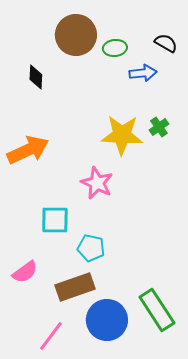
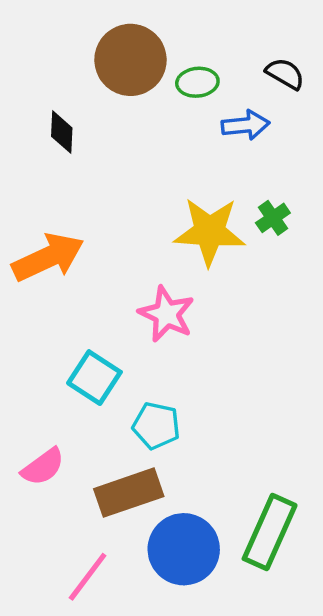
cyan square: (55, 220) -> (94, 378), turned 32
green rectangle: (157, 310) -> (270, 532), turned 57

